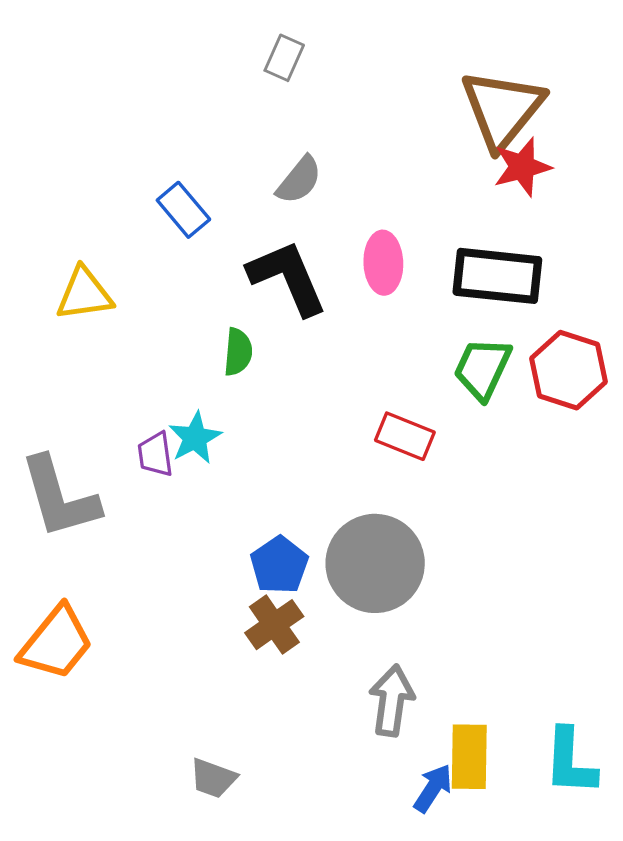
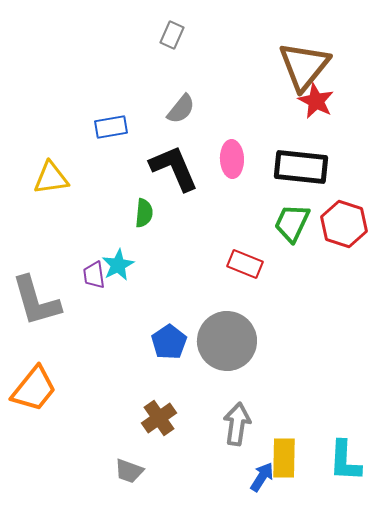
red star: (522, 167) -> (316, 101), turned -30
blue rectangle: (183, 210) -> (111, 127), turned -60
brown cross: (274, 625) -> (159, 418), moved

